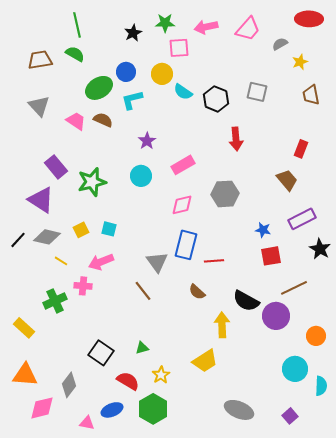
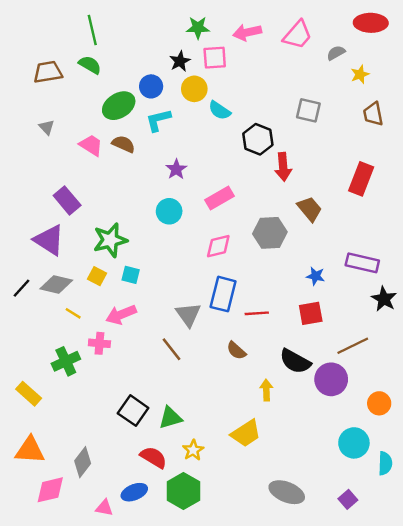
black star: (133, 33) -> (180, 61), moved
black hexagon: (216, 99) -> (258, 139), moved
gray triangle: (39, 106) -> (47, 127), size x0.6
red rectangle: (301, 149) -> (361, 179), size x1.5
brown trapezoid: (287, 180) -> (310, 209), moved
green star: (92, 182) -> (110, 240), moved
purple rectangle: (302, 219) -> (362, 263), turned 40
yellow square: (81, 230) -> (97, 276), turned -35
red square: (271, 256) -> (311, 313), moved
yellow arrow: (222, 325) -> (266, 390), size x0.7
green triangle: (142, 348) -> (170, 418), size x1.5
black square: (101, 353) -> (133, 411), moved

